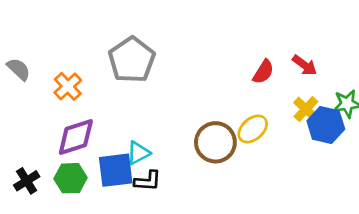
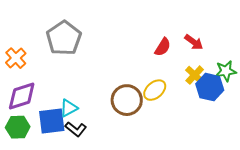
black L-shape: (148, 181) -> (76, 129), turned 35

